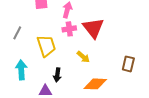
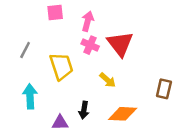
pink cross: (69, 29) -> (90, 45), turned 32
black arrow: (57, 75) -> (84, 110), moved

